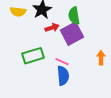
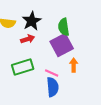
red arrow: (52, 28) -> (28, 39), moved
orange arrow: (101, 58) -> (74, 65), moved

